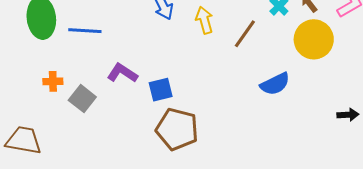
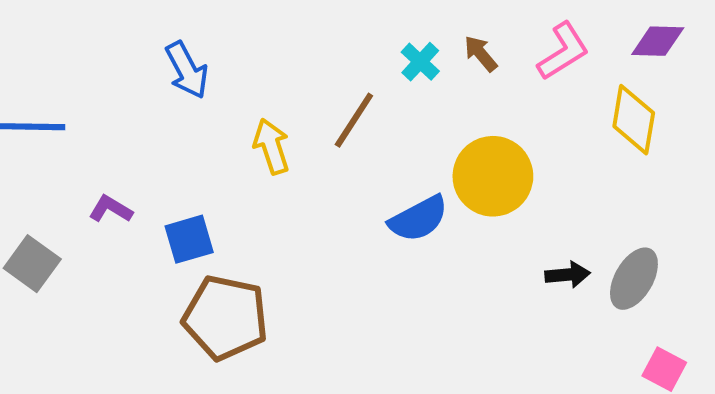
yellow arrow: (204, 20) -> (271, 146), moved
yellow circle: (314, 39) -> (493, 176), moved
purple L-shape: (122, 73) -> (111, 209), size x0.7

